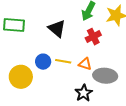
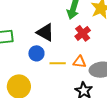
blue circle: (43, 62) -> (36, 53), moved

